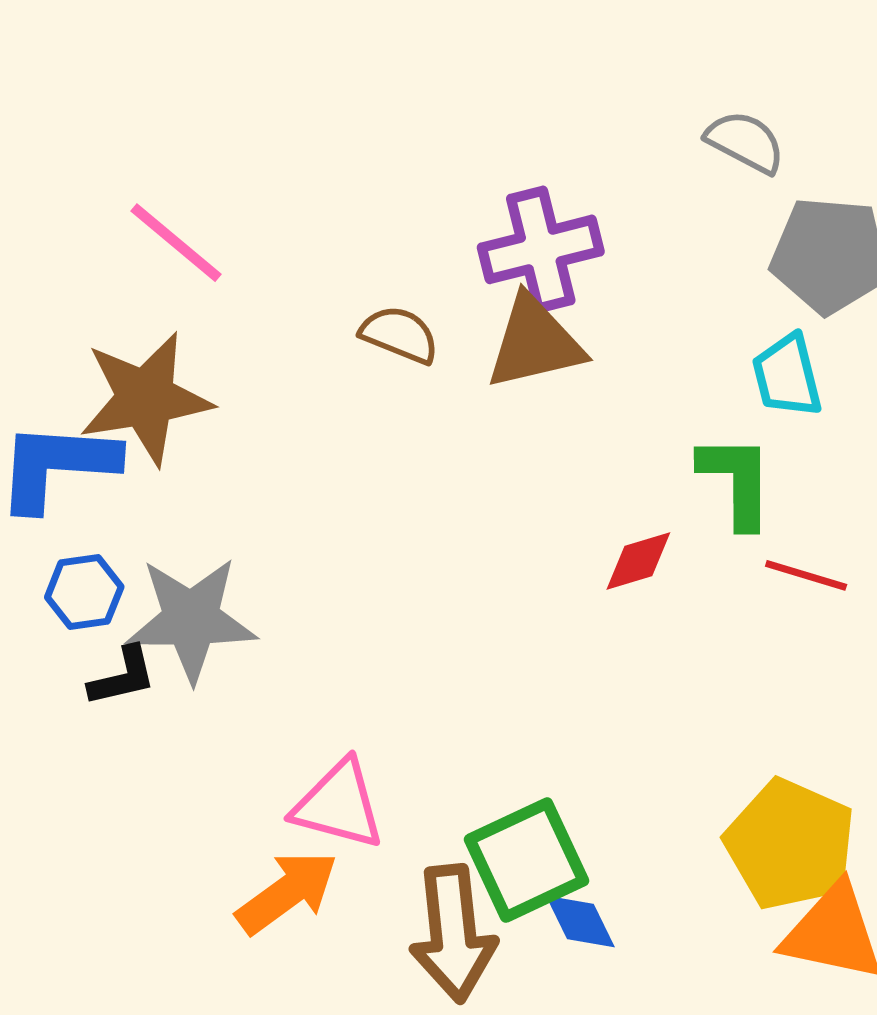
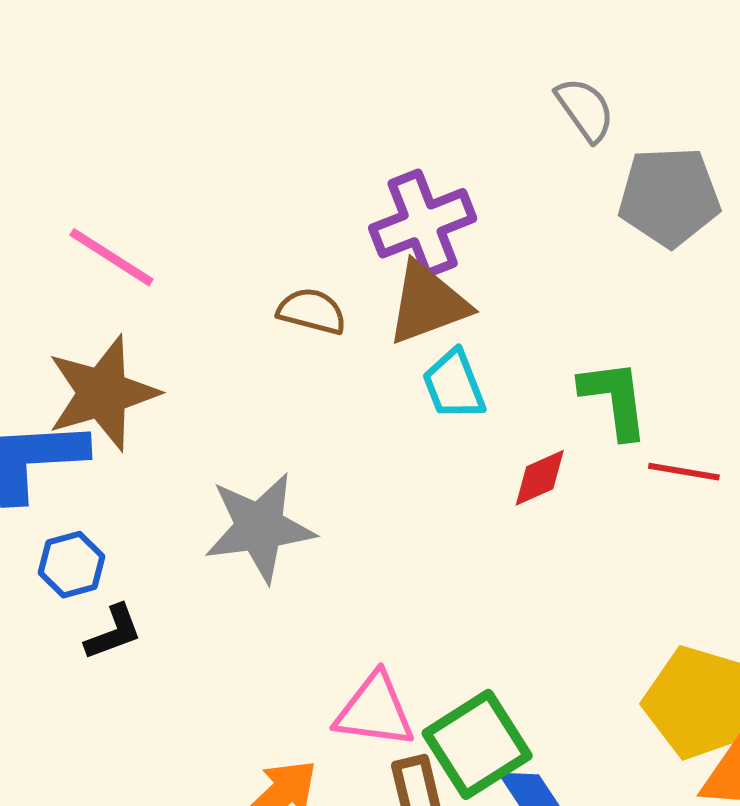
gray semicircle: (745, 142) -> (585, 109), turned 34
cyan trapezoid: (787, 376) -> (454, 385), moved
gray star: (191, 619) -> (260, 527), moved
pink triangle: (339, 805) -> (375, 711), moved

